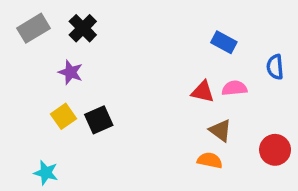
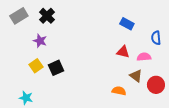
pink semicircle: (234, 88) -> (144, 57), moved
red triangle: (203, 92) -> (123, 52), moved
brown triangle: (220, 130) -> (136, 76), moved

